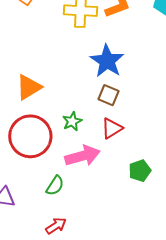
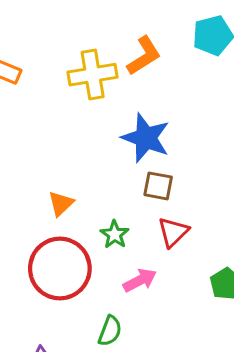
orange triangle: (29, 87) -> (61, 204), moved, size x0.7
pink arrow: (82, 156) -> (140, 280), size x0.7

